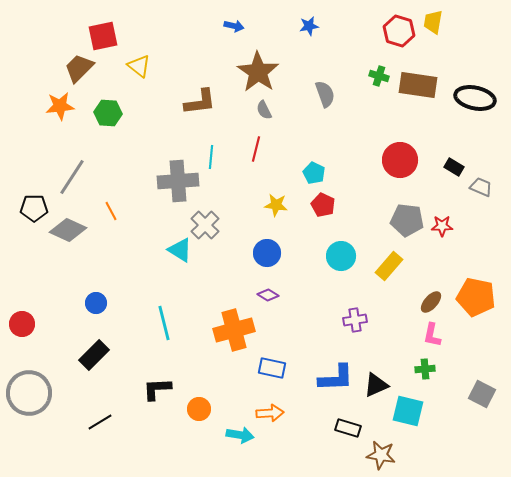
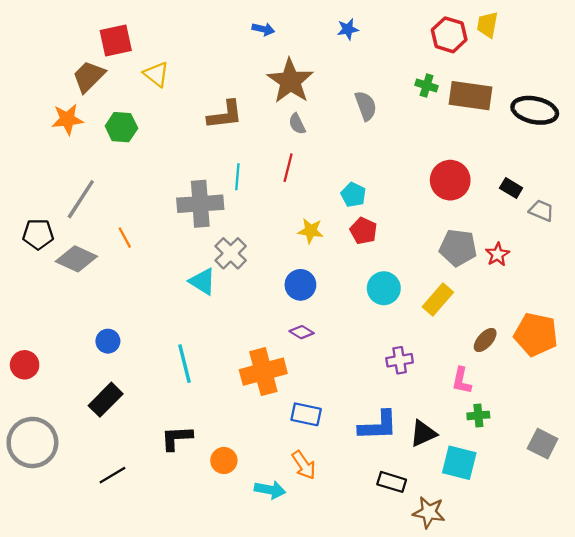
red star: (442, 226) -> (498, 254), turned -30
pink L-shape: (432, 335) -> (461, 381), moved
orange arrow: (270, 413) -> (304, 465), turned 60

